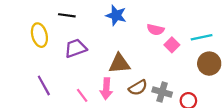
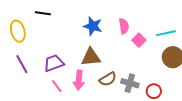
blue star: (116, 15) -> (93, 26), moved
pink semicircle: (156, 30) -> (124, 26), turned -112
purple trapezoid: (76, 48) -> (54, 63), moved
purple line: (44, 85) -> (22, 64), moved

